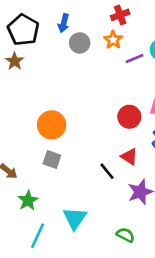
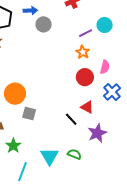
blue arrow: (64, 23) -> (30, 11), turned -104
orange star: (113, 40) -> (83, 52), moved
orange circle: (52, 125) -> (15, 94), moved
green semicircle: (125, 235) -> (74, 154), moved

